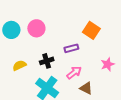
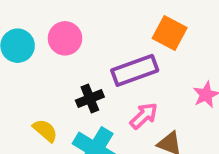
purple rectangle: (71, 48) -> (135, 70), size x1.6
yellow semicircle: (19, 65) -> (45, 131), moved, turned 72

